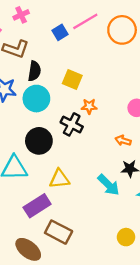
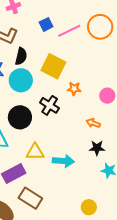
pink line: (85, 21) -> (69, 31), moved
yellow square: (72, 79) -> (53, 66), size x1.4
orange star: (89, 106) -> (74, 89), moved
cyan arrow: (109, 185) -> (63, 161), moved, turned -45

